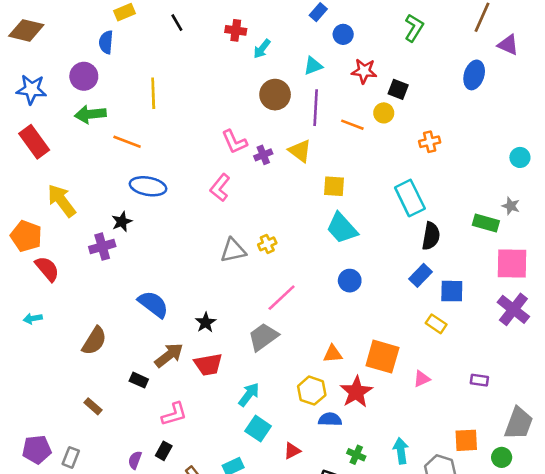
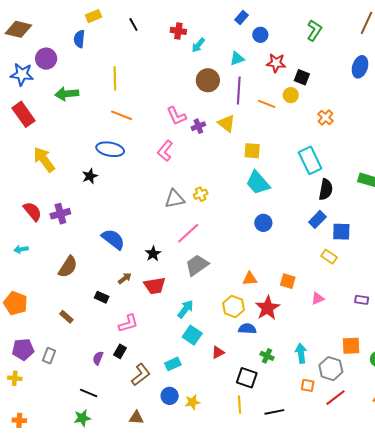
purple circle: (84, 76) -> (46, 59), moved
orange line: (127, 142) -> (121, 115), moved
orange cross: (430, 142) -> (325, 117), turned -35
orange pentagon: (26, 236) -> (16, 303), moved
purple cross: (102, 247) -> (60, 214), moved
pink line: (282, 298) -> (188, 233), moved
brown arrow: (169, 355) -> (125, 278), size x0.6
orange square: (382, 357) -> (288, 281), size x0.6

